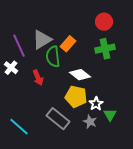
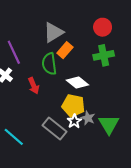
gray triangle: (42, 40) -> (53, 32), moved
white star: (96, 104) -> (74, 121), moved
green triangle: (110, 115) -> (109, 124), size x1.5
gray star: (90, 122) -> (88, 118), moved

